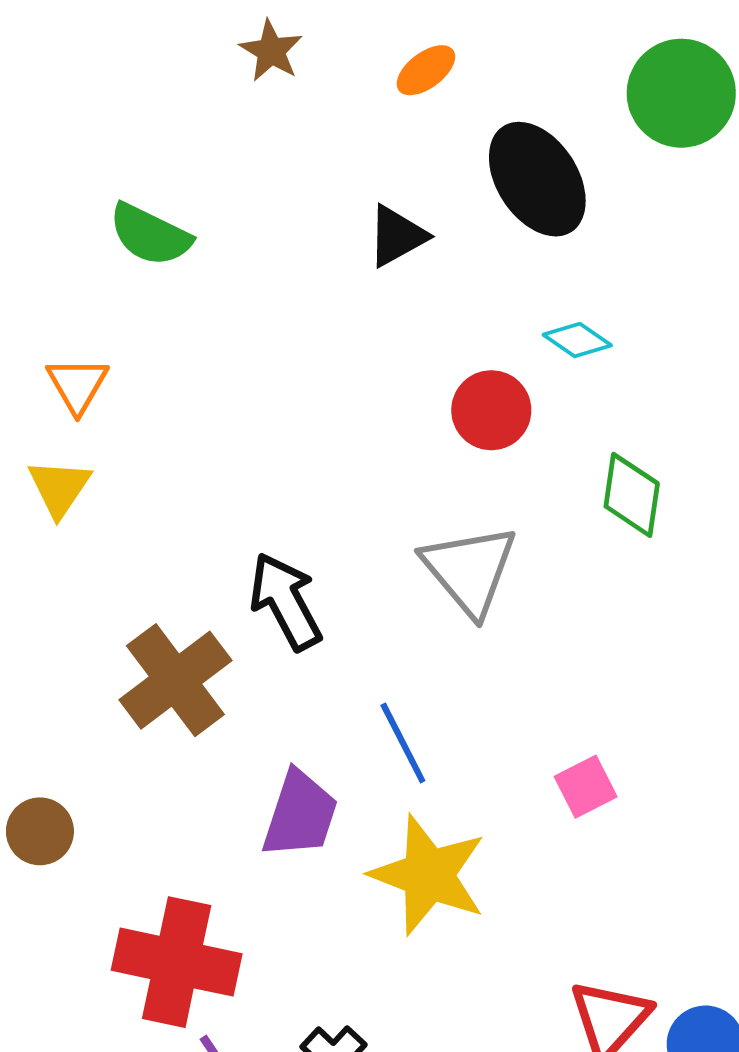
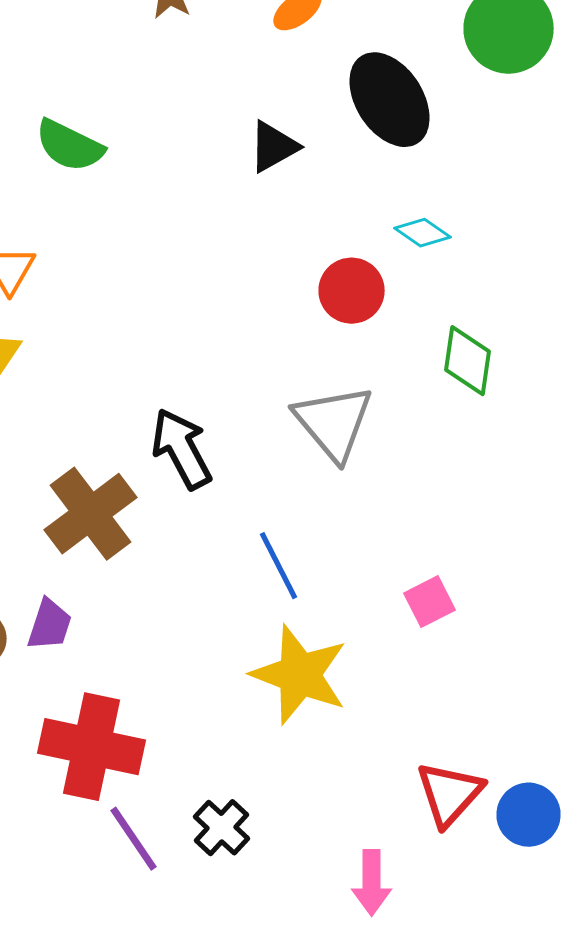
purple trapezoid: (300, 814) -> (50, 625), moved, size x0.7

